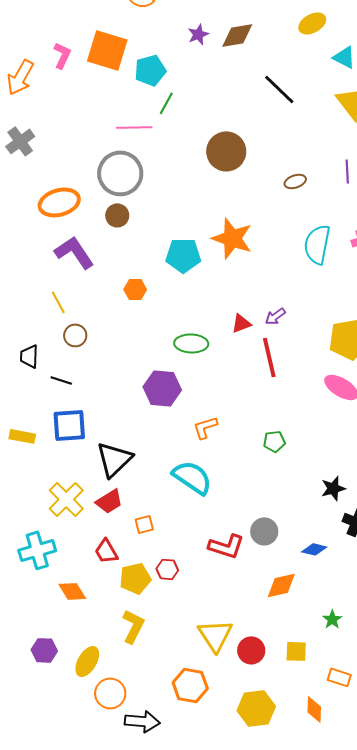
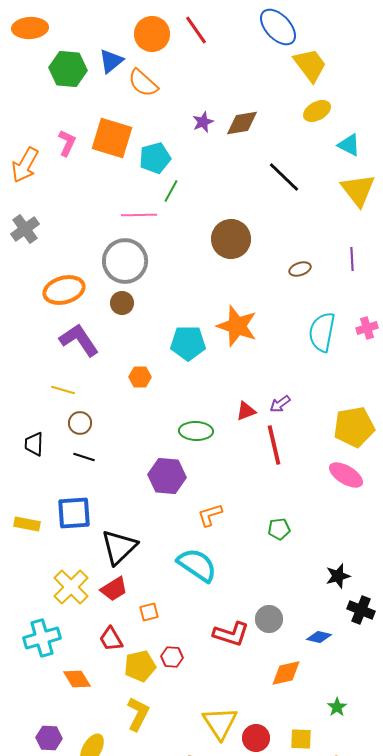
yellow line: (58, 302) -> (63, 390), turned -45
black line: (61, 380) -> (84, 457), moved

